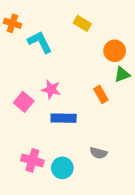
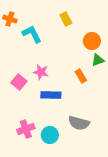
yellow rectangle: (82, 23) -> (66, 19), turned 32
gray semicircle: (98, 153) -> (79, 123), size x1.5
pink cross: (32, 160) -> (26, 129), turned -36

